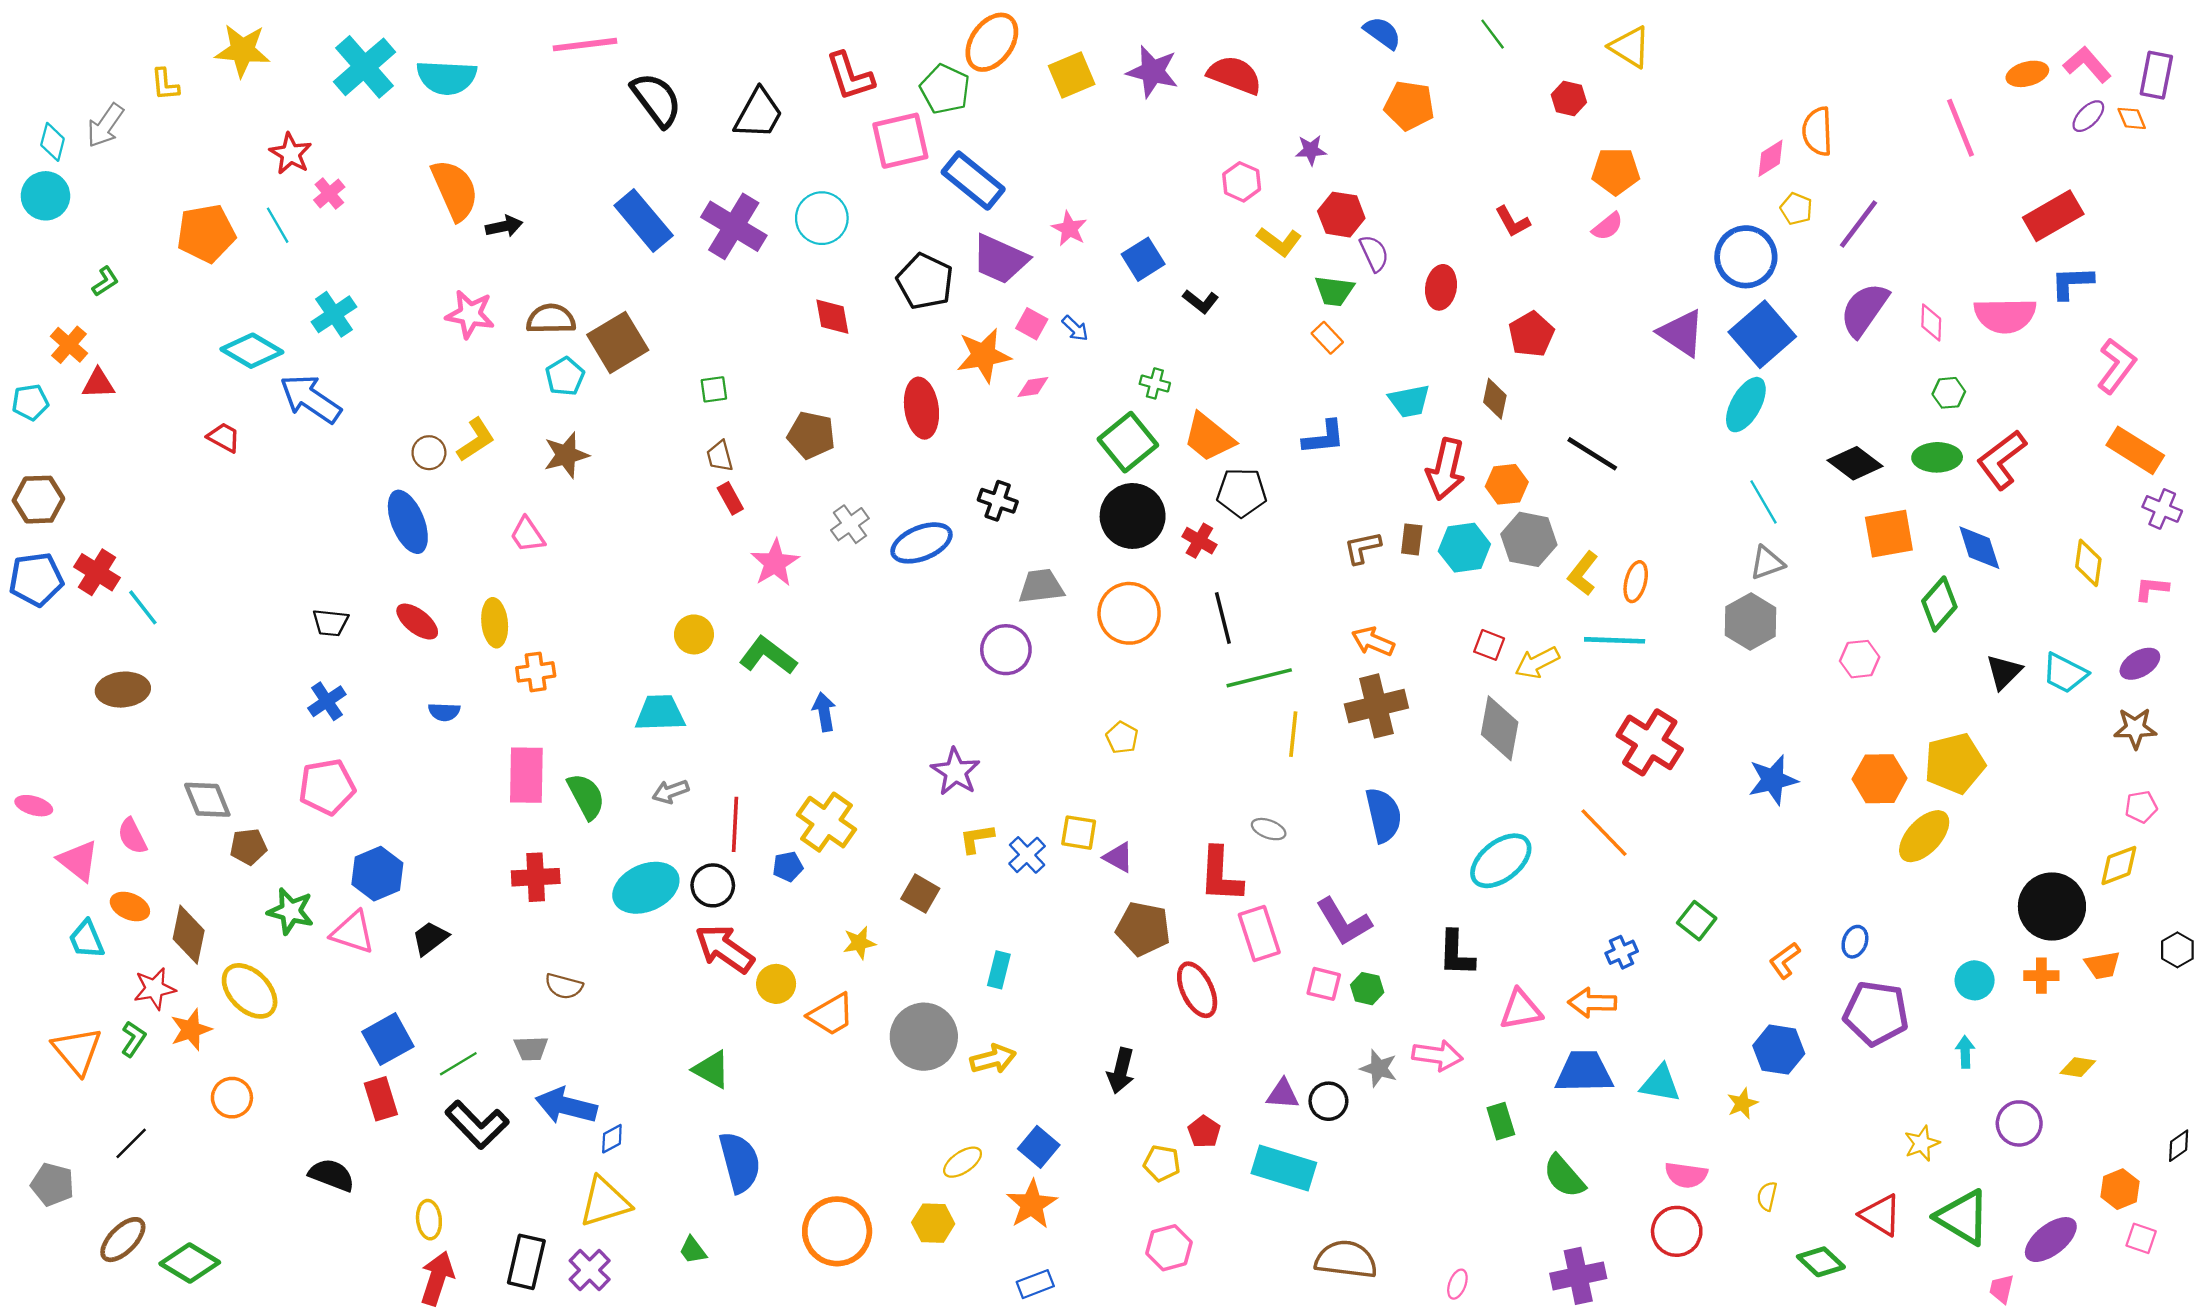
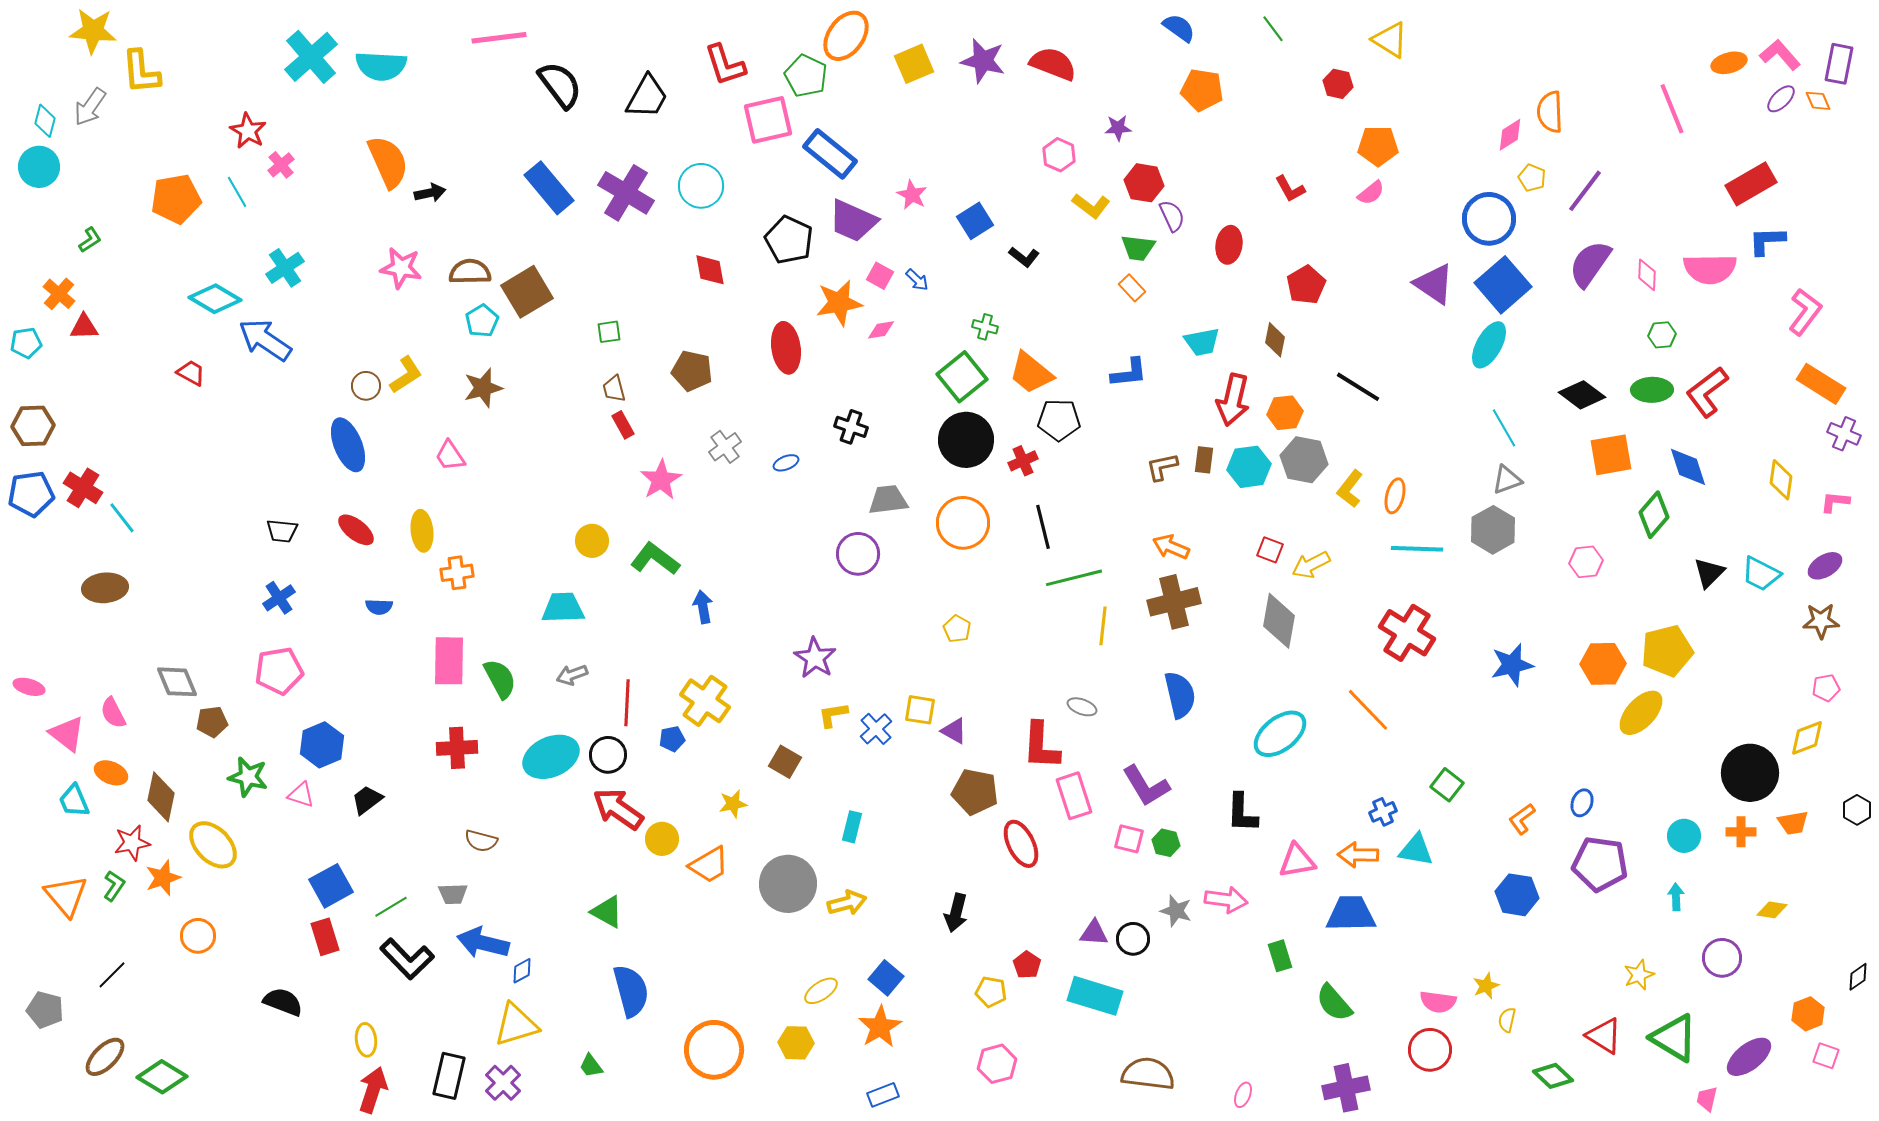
yellow star: (242, 50) -> (93, 31), moved
yellow L-shape: (165, 84) -> (141, 72), size x1.6
red cross: (1199, 541) -> (1023, 461), turned 36
blue ellipse: (921, 543) -> (786, 463), size x0.5
cyan line: (1615, 640) -> (1417, 549), moved
pink triangle: (353, 932) -> (301, 795), size x0.7
cyan triangle: (1660, 1084) -> (1416, 850), moved
yellow star: (1742, 1104) -> (1486, 986), moved

